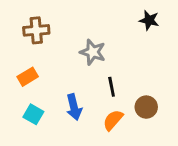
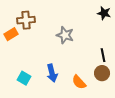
orange rectangle: (28, 77) -> (11, 34), moved
black line: (112, 87) -> (103, 55), moved
orange semicircle: (113, 120) -> (79, 82), turned -84

